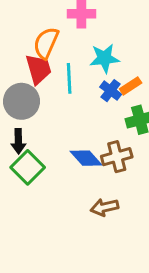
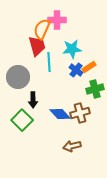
orange semicircle: (46, 43) -> (42, 29), moved
red trapezoid: (38, 69) -> (37, 46), moved
black arrow: (18, 141) -> (33, 100), moved

